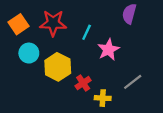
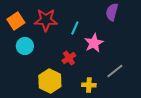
yellow hexagon: (58, 67) -> (50, 81), moved
red cross: (83, 83) -> (69, 58), moved

